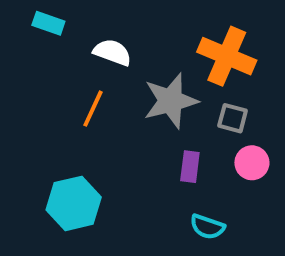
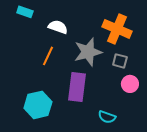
purple rectangle: (190, 167) -> (77, 87), moved, size x1.8

